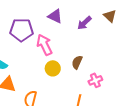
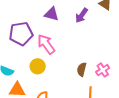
brown semicircle: (77, 62) -> (82, 69), moved
yellow circle: (53, 68) -> (38, 66), moved

